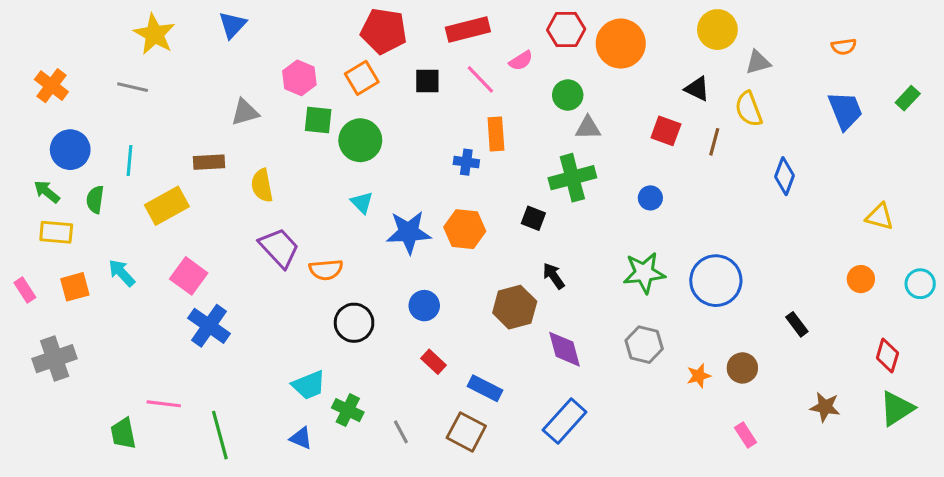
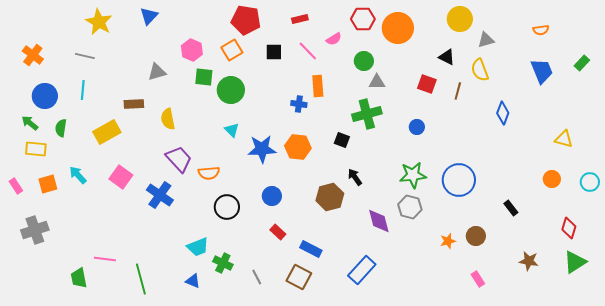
red rectangle: (468, 30) -> (300, 19), size x0.6
cyan line: (129, 161) -> (83, 90), moved
blue cross: (209, 326) -> (160, 195), moved
gray hexagon: (644, 345) -> (410, 207), moved
purple diamond: (565, 349) -> (379, 221), moved

